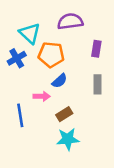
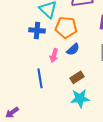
blue cross: (17, 58) -> (37, 30), turned 35
pink arrow: (42, 96) -> (54, 55), moved, turned 104

